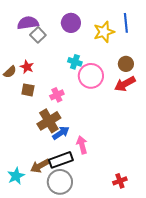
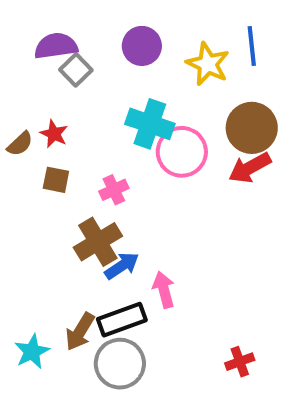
yellow star: (104, 32) -> (208, 64), turned -30
cyan cross: (75, 62) -> (150, 124), size x1.6
brown circle: (126, 64) -> (252, 128), size x1.6
brown arrow: (40, 166) -> (80, 332), turned -30

